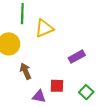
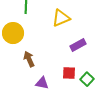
yellow triangle: (44, 28) -> (61, 18), moved
red square: (57, 86) -> (69, 73), moved

